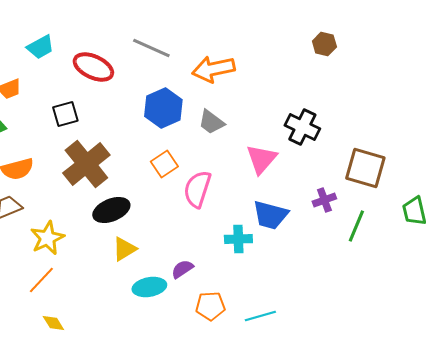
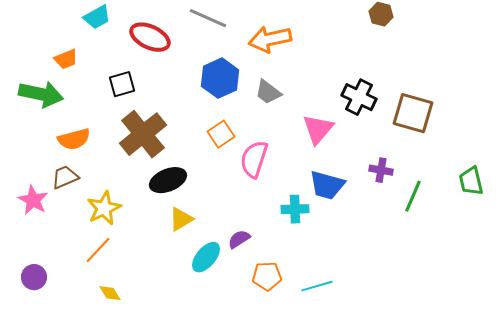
brown square: (365, 168) -> (413, 113), moved
purple cross: (324, 200) -> (381, 170), turned 30
cyan ellipse: (149, 287) -> (206, 257), turned -40

